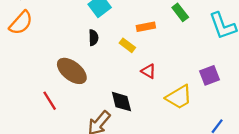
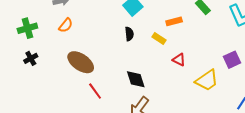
orange semicircle: (21, 23) -> (66, 25), size x0.7
brown ellipse: (72, 71) -> (81, 62), moved
black diamond: (121, 102) -> (136, 79), moved

